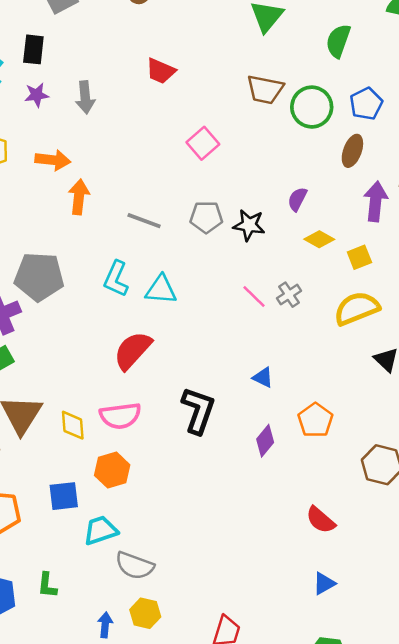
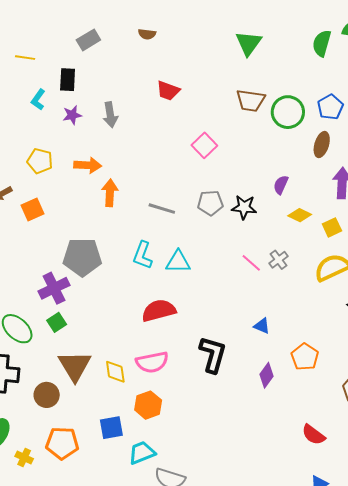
green semicircle: (338, 41) -> (322, 43), moved
red semicircle: (133, 350) -> (159, 311), turned 36

